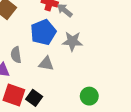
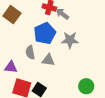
gray semicircle: (16, 55) -> (30, 52), moved

